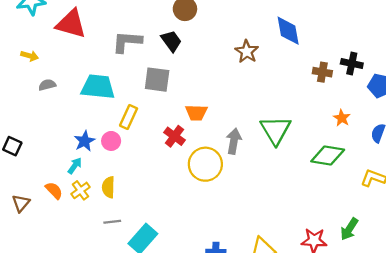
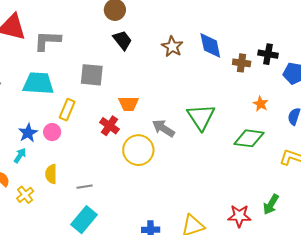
blue diamond: (288, 31) -> (210, 45), moved
black trapezoid: (171, 41) -> (122, 40), moved
gray L-shape: (127, 42) -> (47, 41), moved
gray arrow: (234, 141) -> (163, 128), turned -65
yellow cross: (81, 190) -> (25, 195), moved
gray line: (112, 222) -> (85, 187), moved

